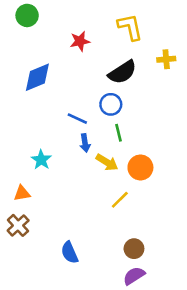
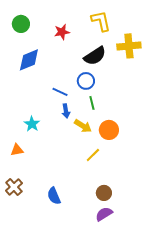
green circle: (27, 15) -> (21, 24), moved
yellow cross: (166, 59) -> (129, 46), size x1.6
brown cross: (18, 225) -> (14, 187), moved

